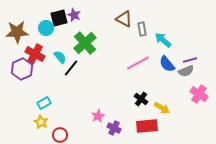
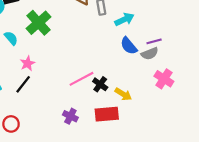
cyan arrow: (163, 40) -> (124, 19), turned 114
pink line: (138, 63) -> (81, 79), moved
black line: (71, 68) -> (23, 84), moved
pink star: (98, 116) -> (28, 63), moved

